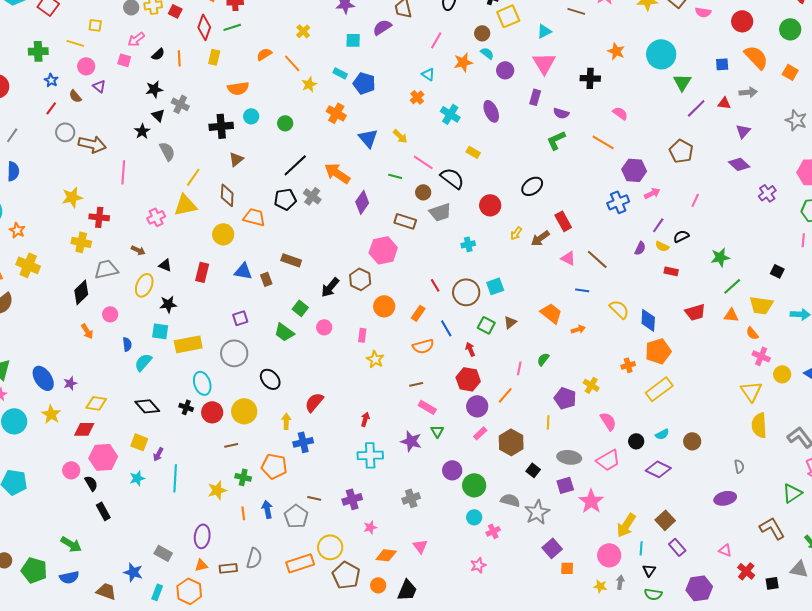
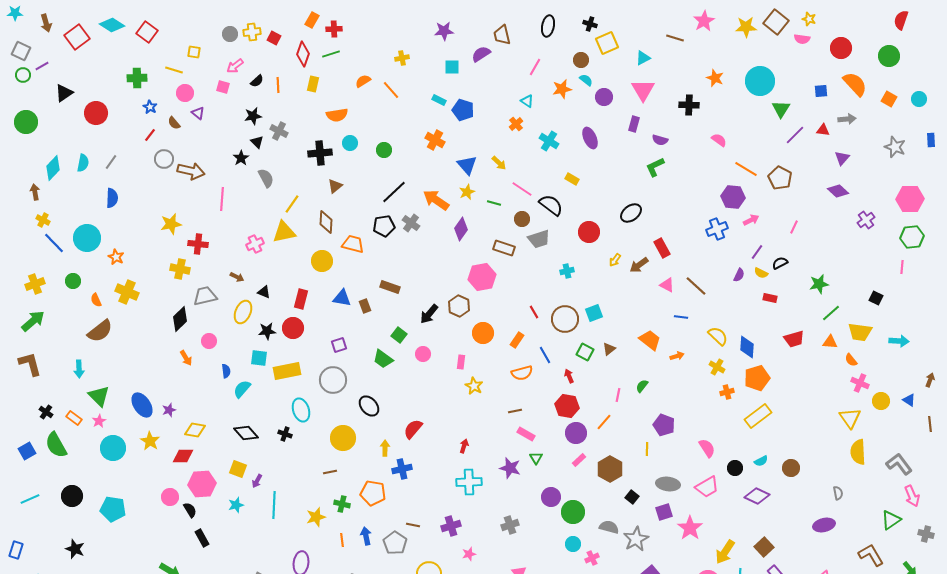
yellow cross: (303, 31) -> (402, 58), turned 32
yellow star: (309, 84) -> (467, 192), moved
orange line: (603, 142) -> (746, 169), moved
yellow cross: (591, 385) -> (717, 367), moved
red circle: (212, 412) -> (293, 328), moved

